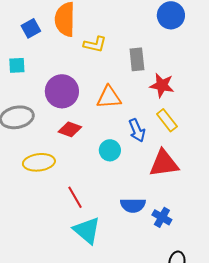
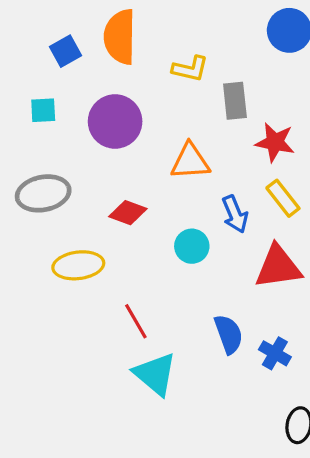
yellow L-shape: (95, 44) -> (190, 69), moved
purple circle: (62, 91) -> (115, 121), moved
blue semicircle: (133, 205) -> (229, 334), turned -110

